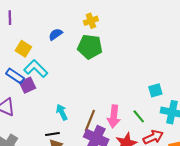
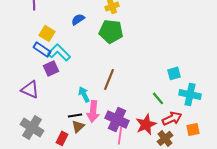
blue rectangle: (15, 76) -> (42, 49), moved
pink arrow: (114, 116) -> (93, 111), moved
brown line: (90, 121) -> (109, 79), moved

